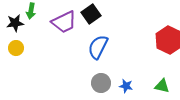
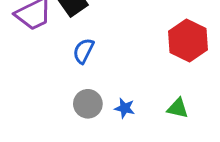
blue semicircle: (98, 47) -> (83, 51), size x0.7

